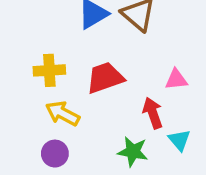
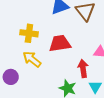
purple circle: (55, 154) -> (11, 77), moved

